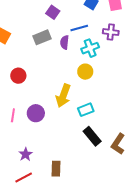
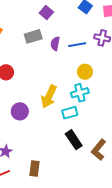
blue line: (79, 28) -> (77, 45), moved
cyan cross: (90, 48) -> (80, 93), moved
yellow circle: (85, 72) -> (85, 72), moved

